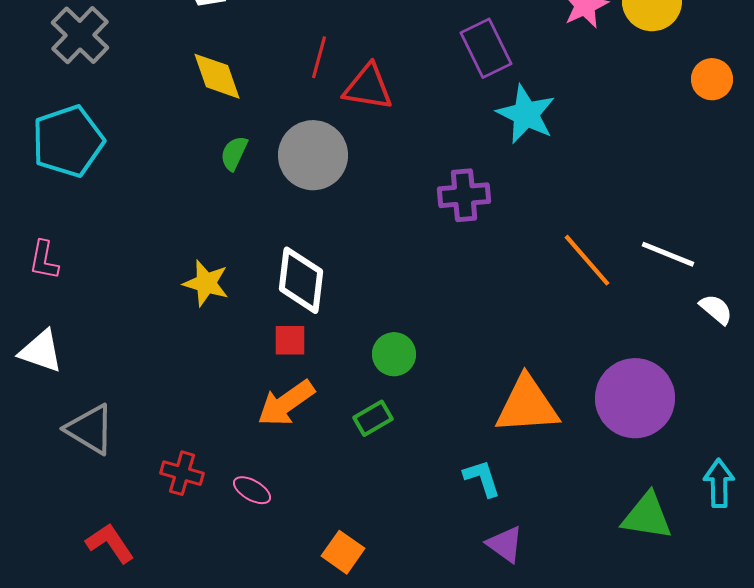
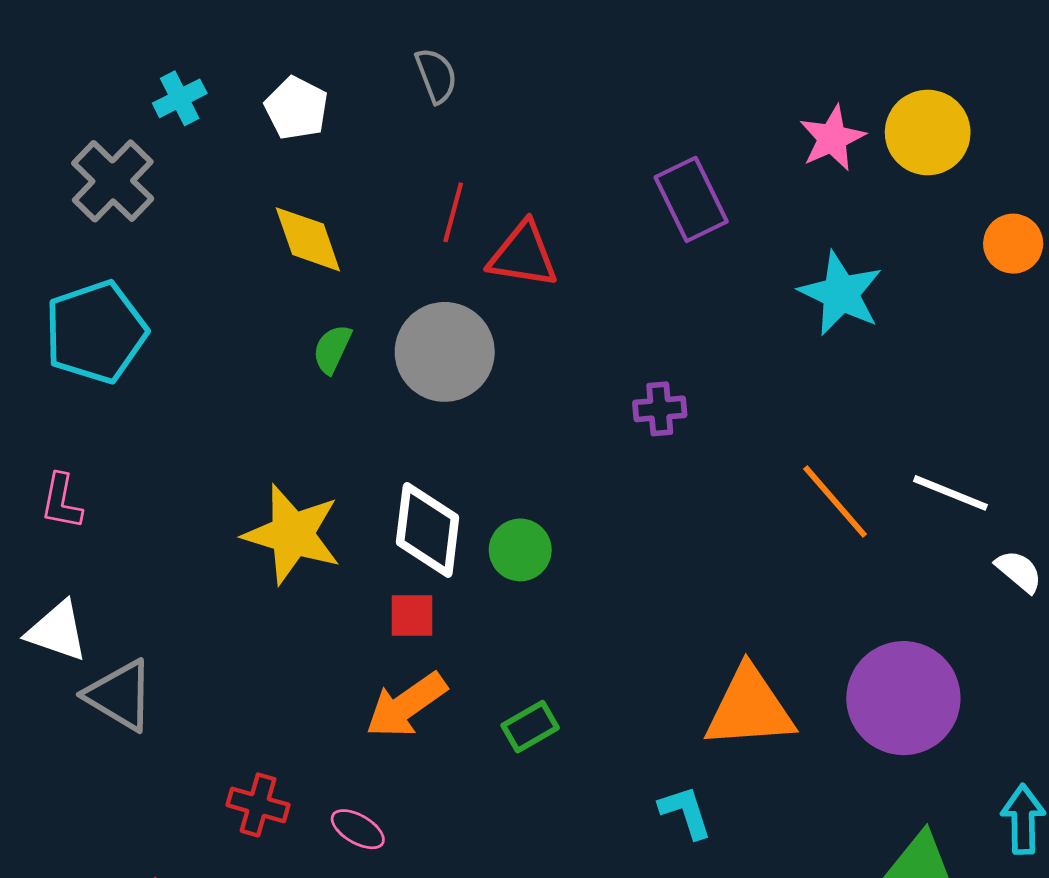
cyan star: (526, 114) -> (841, 293), moved
purple cross: (464, 195) -> (660, 409), size x0.7
yellow star: (206, 283) -> (292, 534), size x1.5
green circle: (394, 354) -> (520, 550), moved
gray triangle: (90, 429) -> (120, 695), moved

